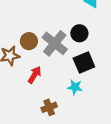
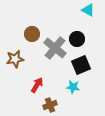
brown circle: (29, 41) -> (32, 34), moved
red arrow: (35, 75) -> (37, 85), moved

